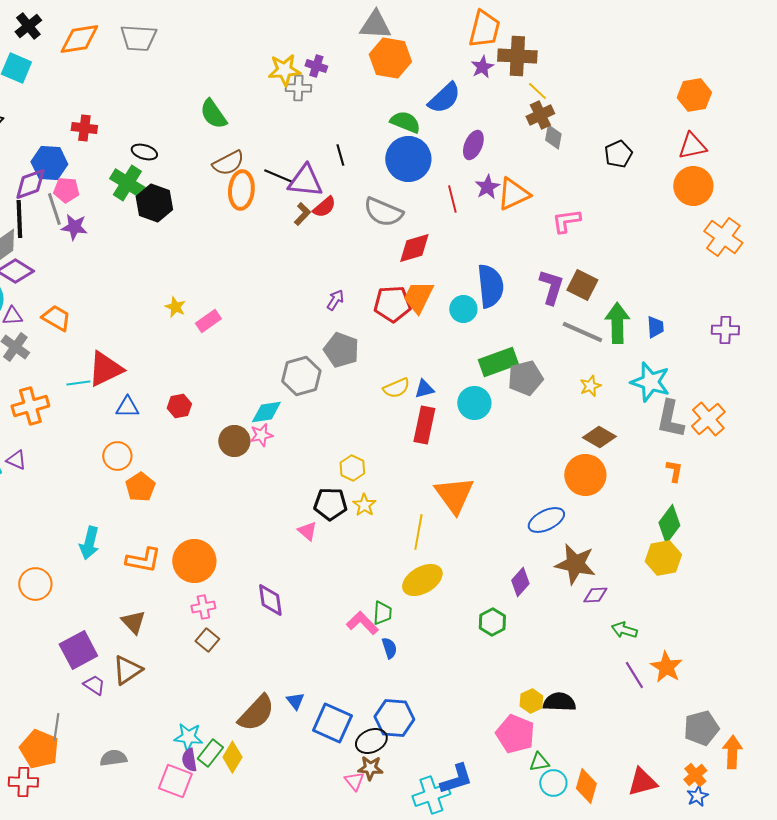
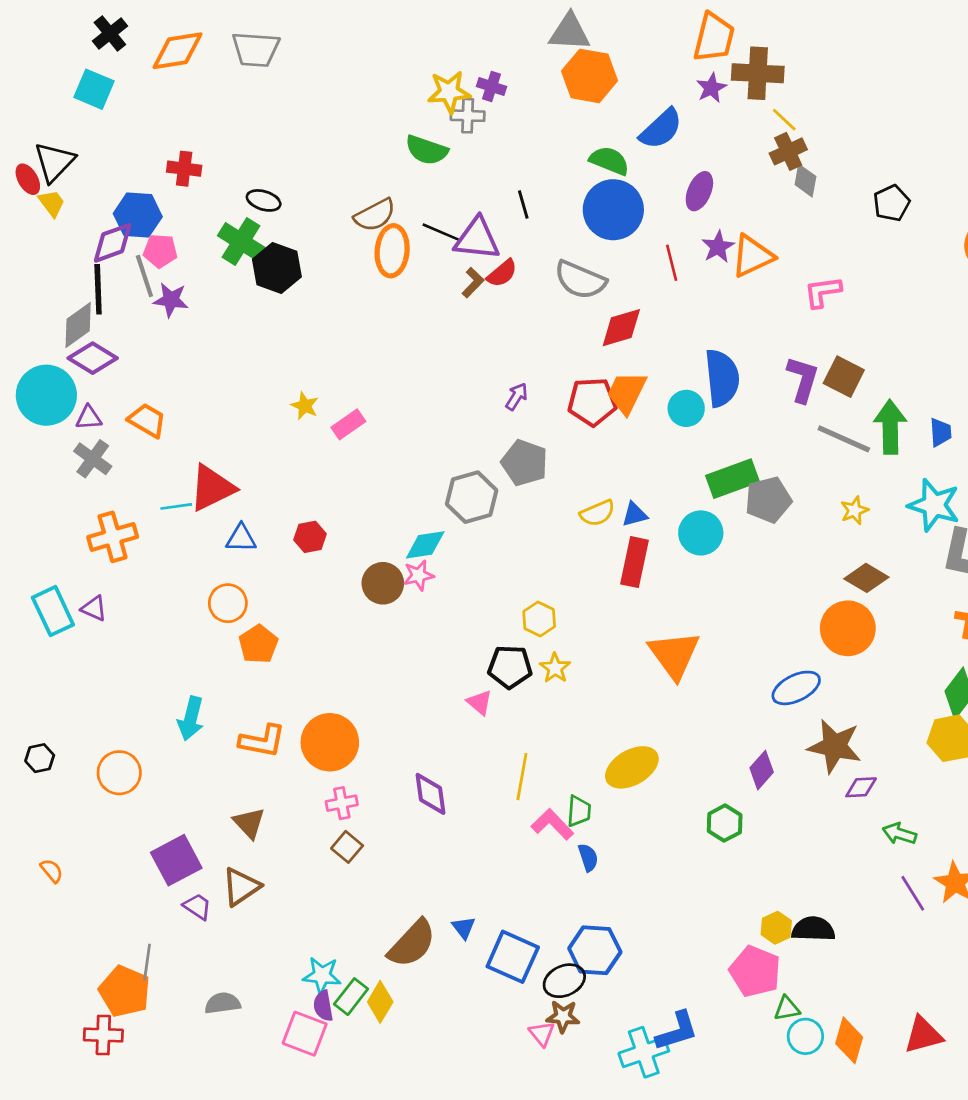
green semicircle: (213, 114) -> (427, 150), moved, turned -36
yellow line: (418, 532) -> (522, 777), moved

